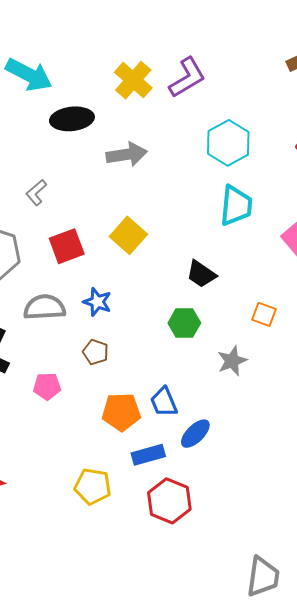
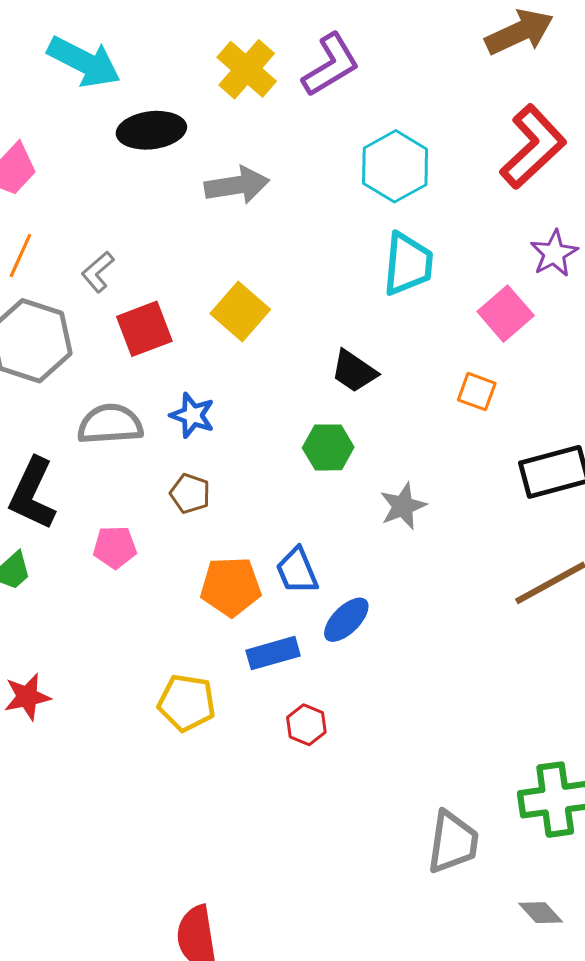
gray L-shape: (36, 193) -> (98, 272), moved
orange square: (264, 314) -> (477, 392), moved
red hexagon: (169, 501) -> (306, 725), size x0.6

